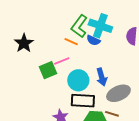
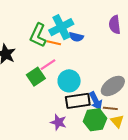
green L-shape: (79, 26) -> (38, 35), moved
cyan cross: (100, 26) -> (61, 27), moved, turned -35
blue arrow: (102, 77) -> (96, 101), moved

